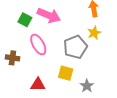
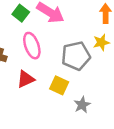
red triangle: (38, 85) -> (26, 79), moved, turned -35

